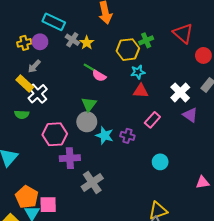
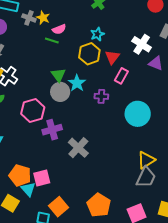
yellow hexagon: (128, 50) -> (89, 54), moved
pink semicircle: (99, 76) -> (59, 29), moved, turned -40
red triangle: (141, 91) -> (112, 57), moved, turned -42
cyan star: (105, 135) -> (77, 83), moved, turned 30
cyan circle: (160, 162) -> (138, 114), size x1.6

